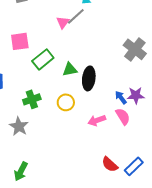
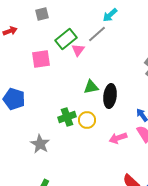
pink triangle: (63, 22) -> (78, 50), moved
green rectangle: (43, 59) -> (66, 39), moved
green cross: (32, 99) -> (67, 117), moved

